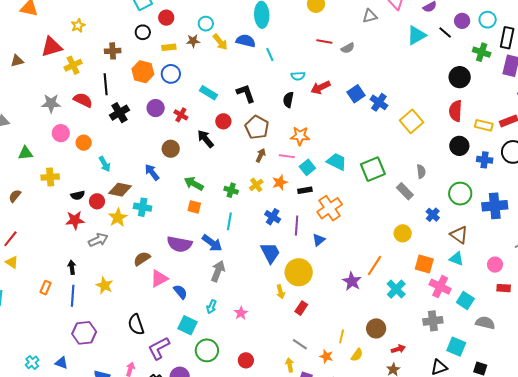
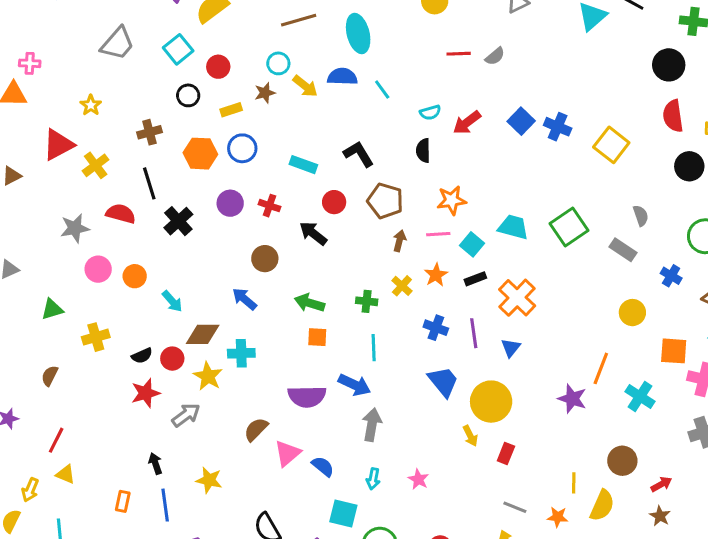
yellow semicircle: (357, 355) -> (602, 506), size x1.5

